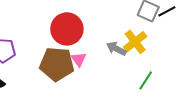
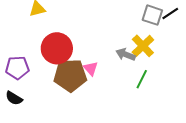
red circle: (67, 29) -> (57, 48), moved
green line: (146, 80) -> (142, 79), moved

